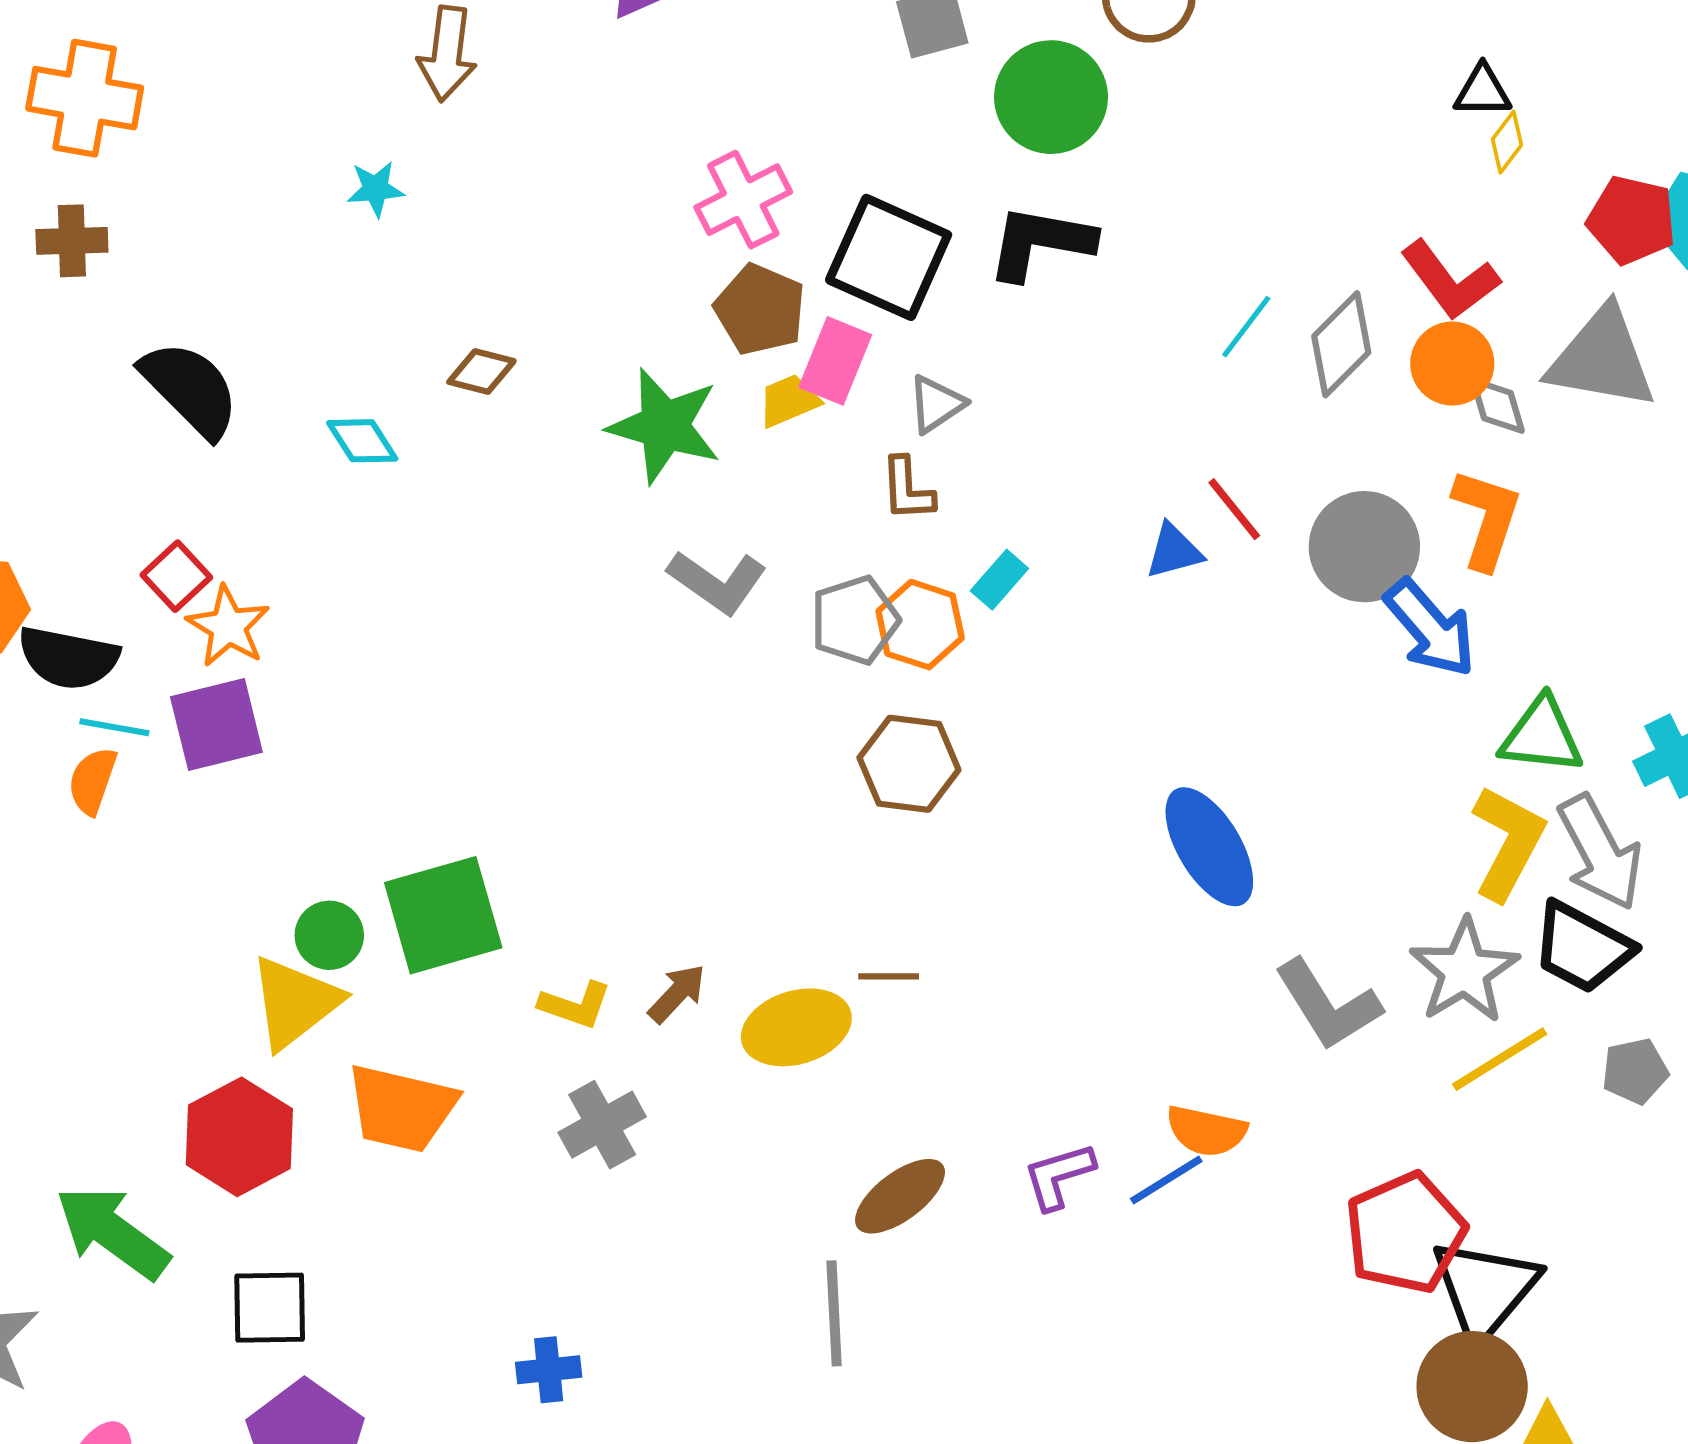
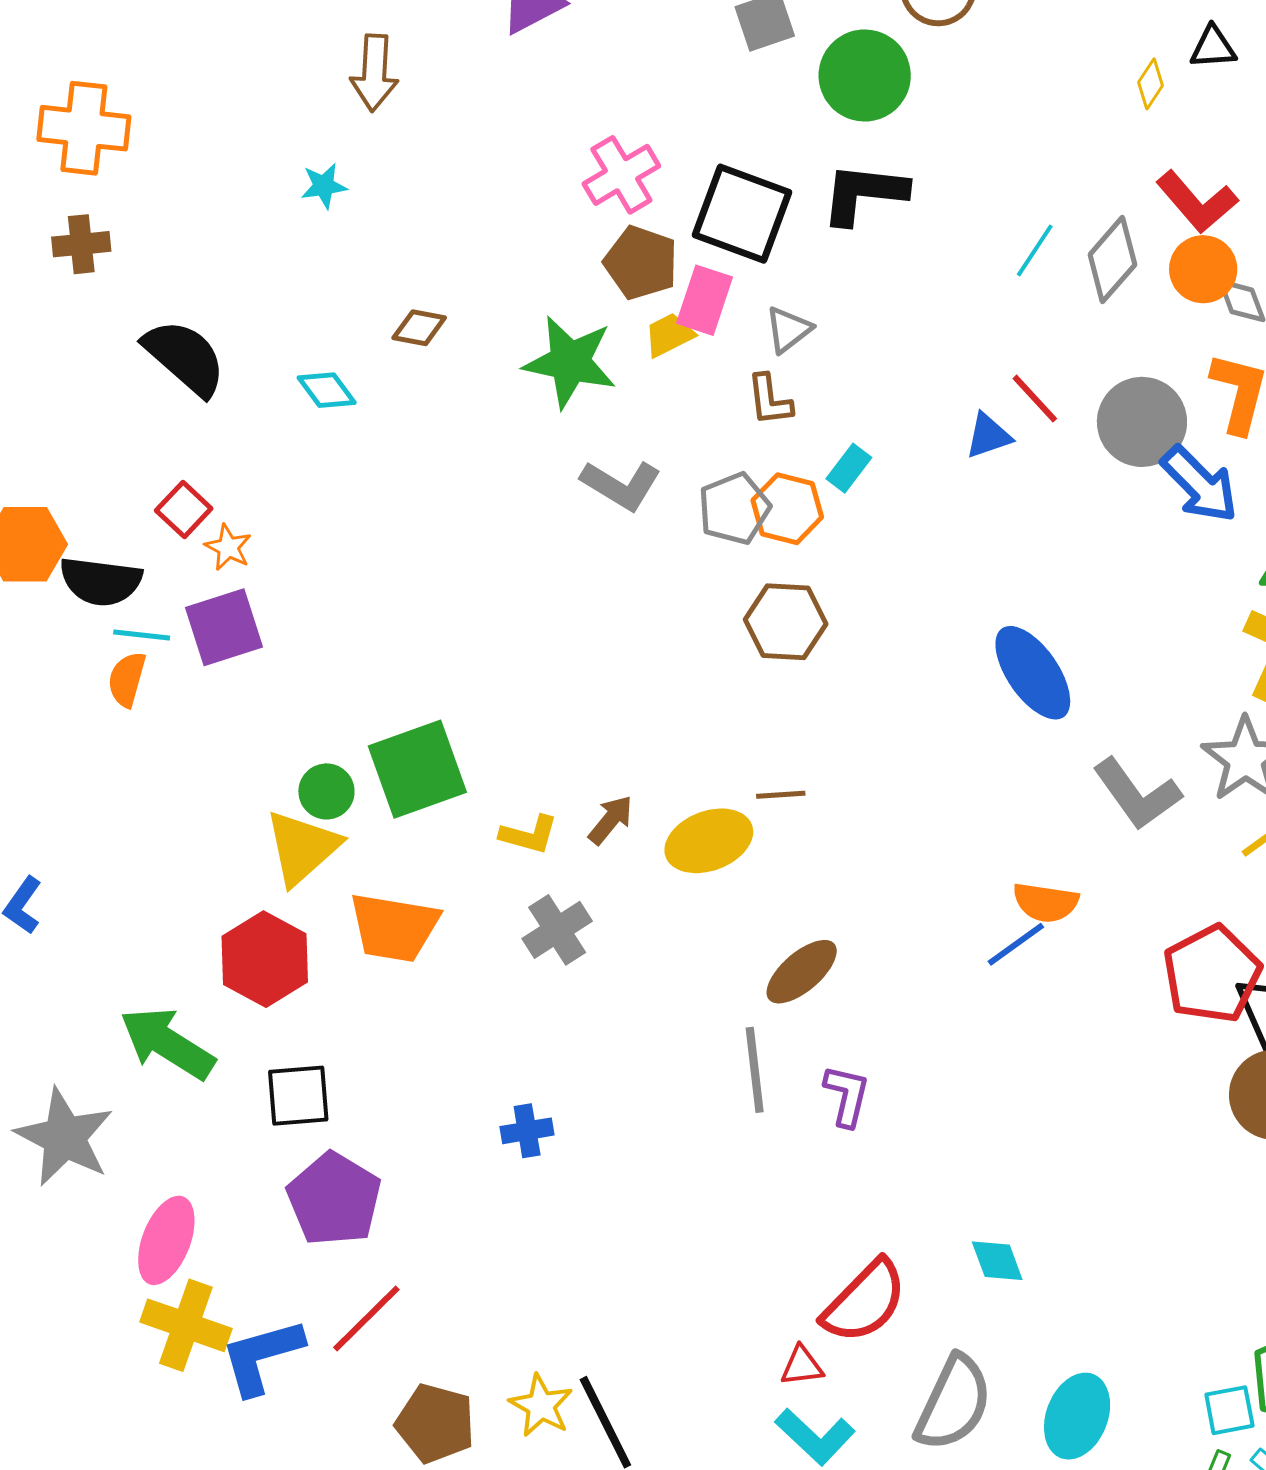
yellow diamond: (1507, 142) -> (1151, 84), moved
orange star: (228, 626) -> (228, 547), size x0.7
purple L-shape: (1059, 1176) -> (847, 1096), moved, turned 124

